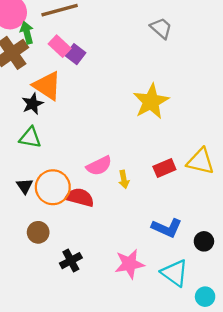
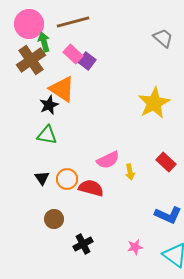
red rectangle: (164, 168) -> (166, 162), turned 66
orange circle: (53, 187) -> (67, 179), size x0.7
pink star: (130, 264) -> (135, 247), size x0.6

